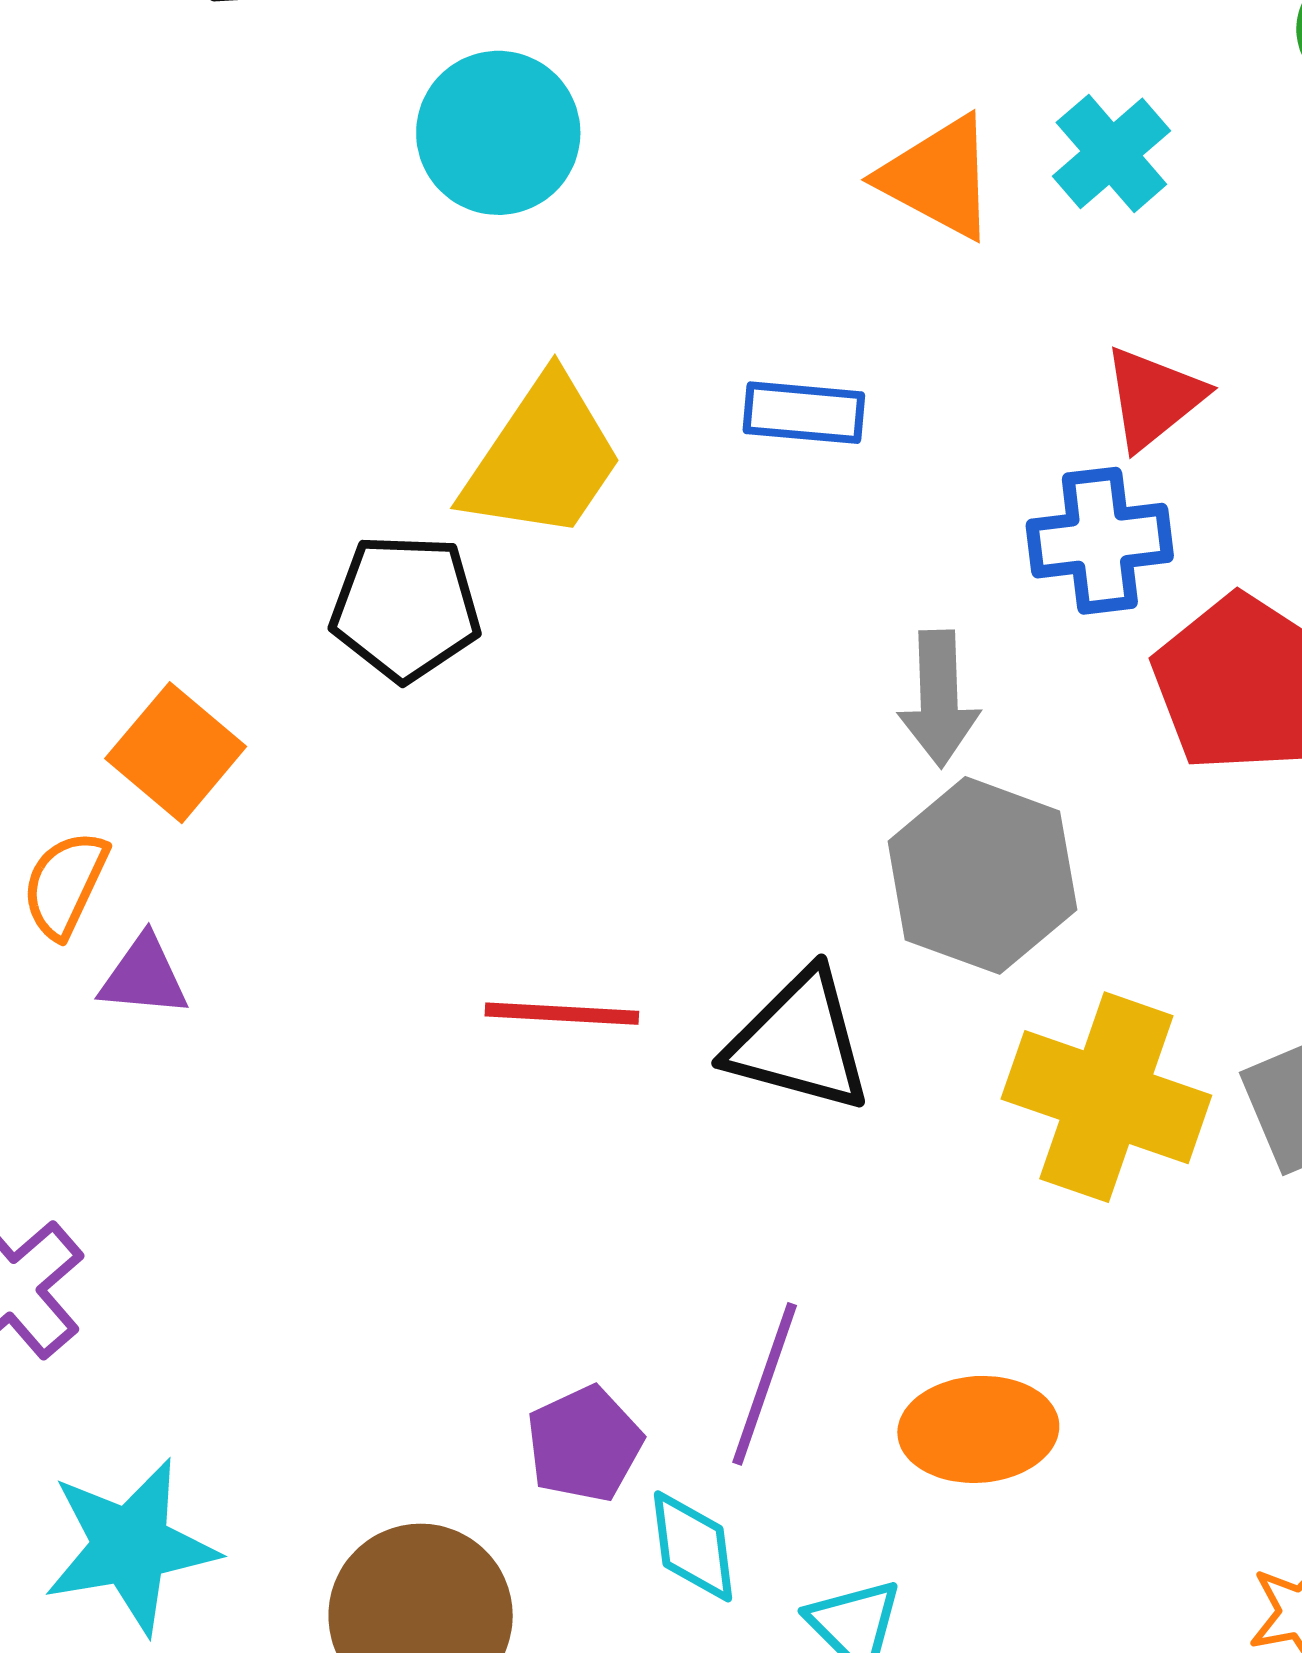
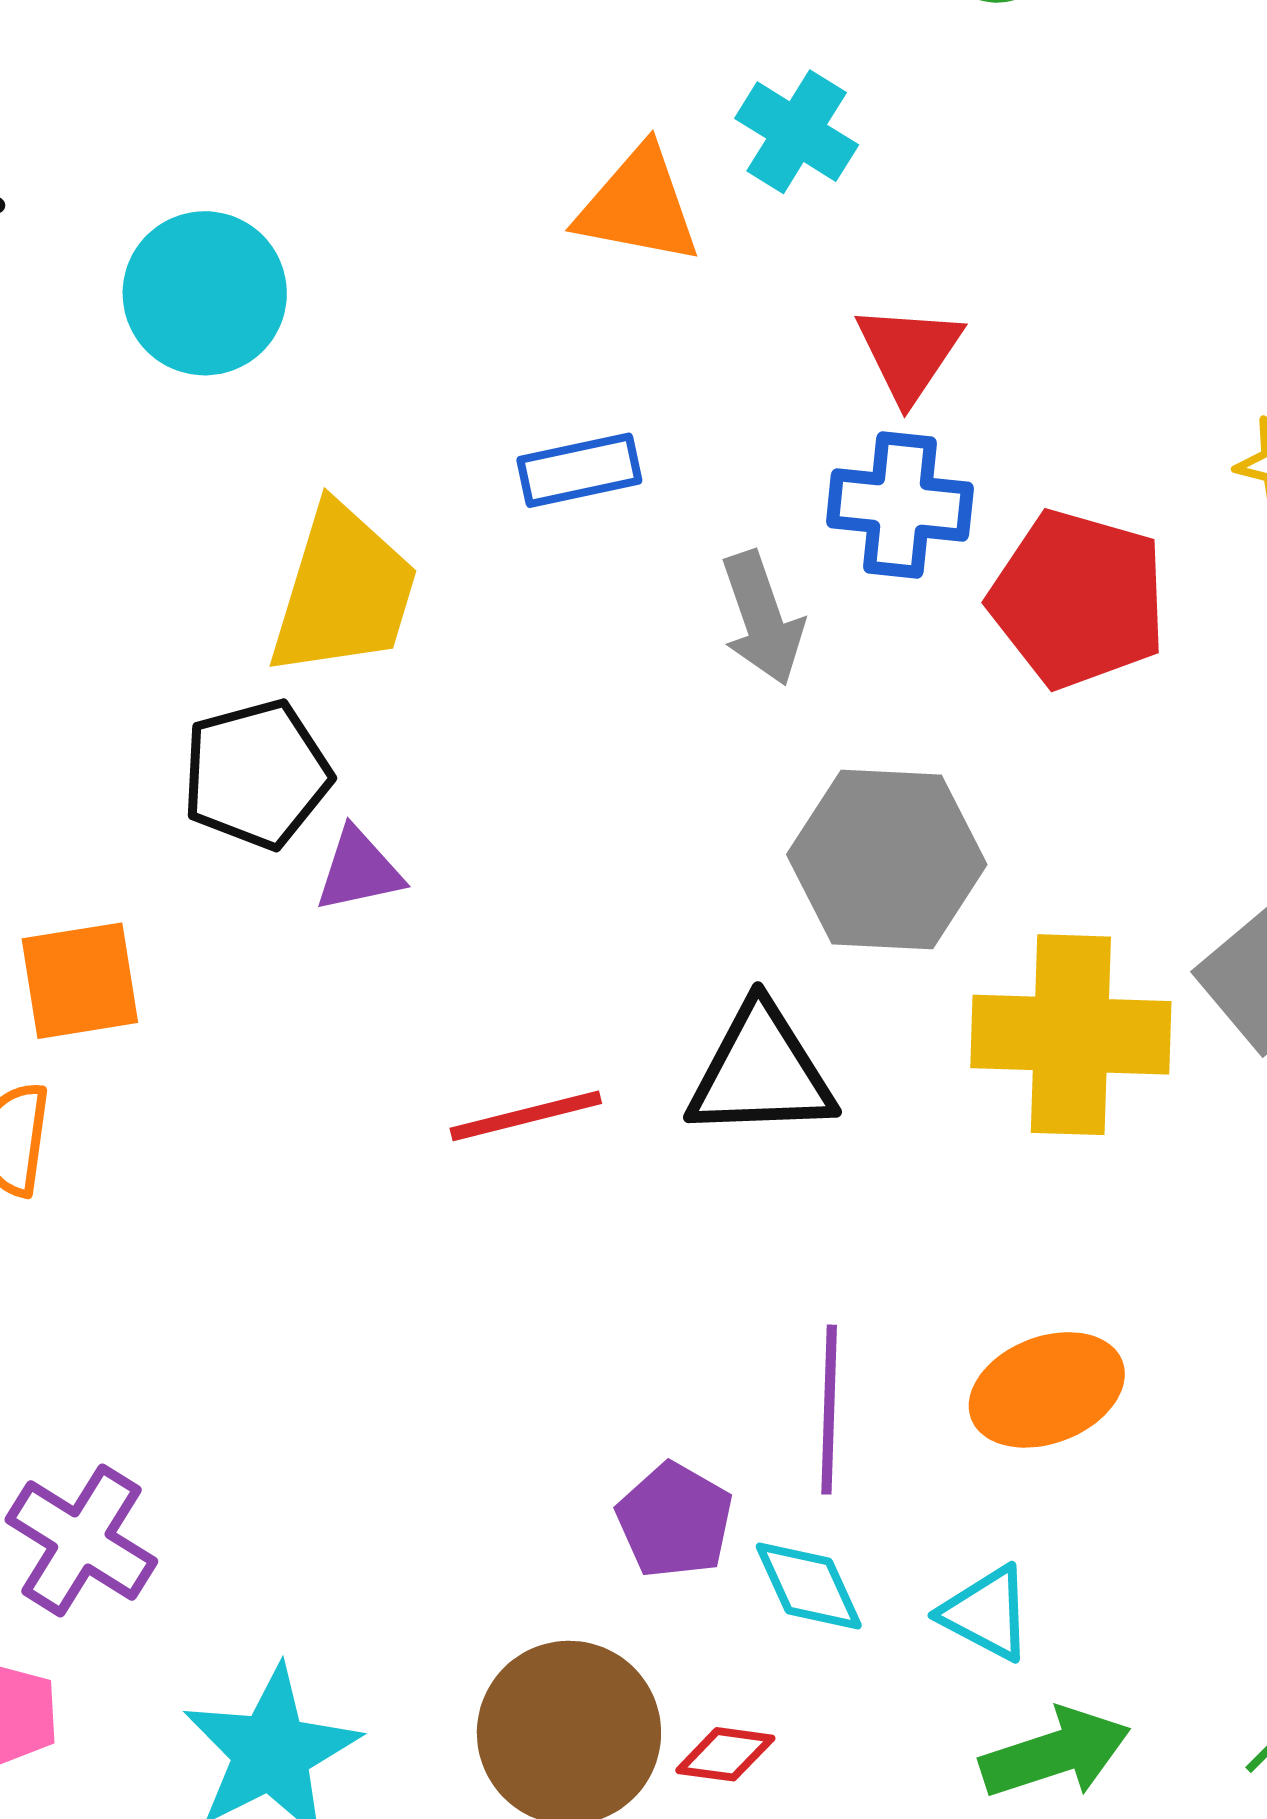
blue cross: (1100, 541) -> (900, 505), turned 30
gray arrow: (939, 699) -> (762, 618), moved
orange square: (176, 753) -> (80, 981), turned -32
purple triangle: (144, 976) -> (359, 870), moved

